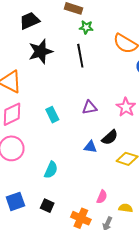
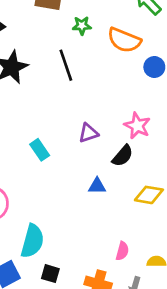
green star: (86, 27) -> (82, 26), moved
black semicircle: (110, 137) -> (123, 156), moved
cyan semicircle: (51, 170) -> (32, 241), moved, size x1.4

